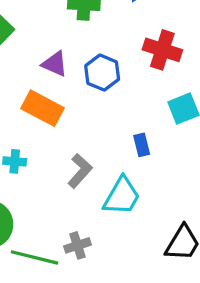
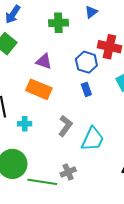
blue hexagon: (102, 73) -> (86, 62), moved
blue rectangle: (142, 145) -> (86, 89), moved

